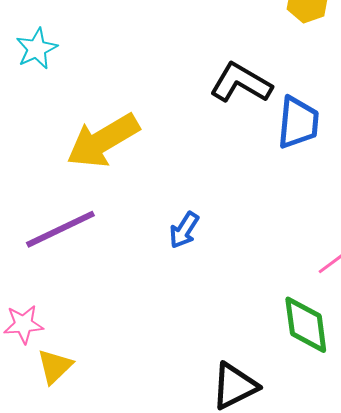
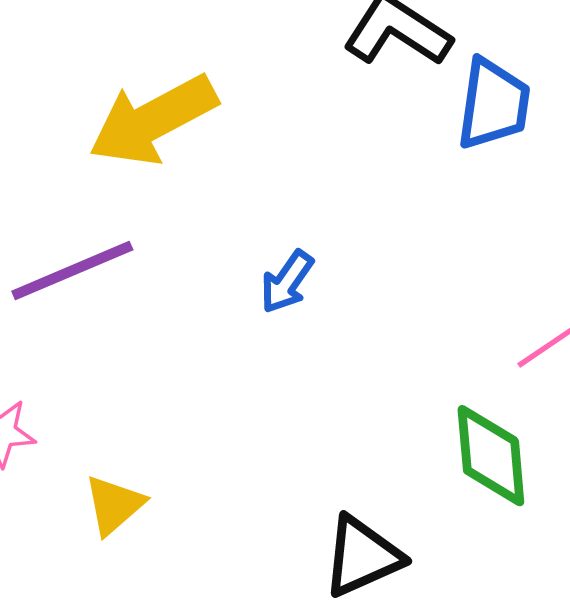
yellow triangle: (55, 366) -> (114, 505), moved

